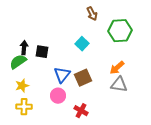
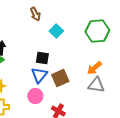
brown arrow: (92, 14) -> (35, 14), moved
cyan square: (82, 44) -> (56, 31), moved
black square: (42, 52) -> (42, 58), moved

